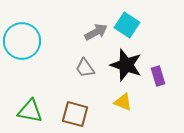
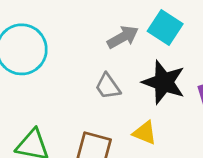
yellow triangle: (123, 102) -> (145, 133), moved

